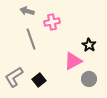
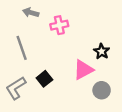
gray line: (31, 39) -> (22, 48), moved
black square: (39, 80) -> (44, 79), moved

